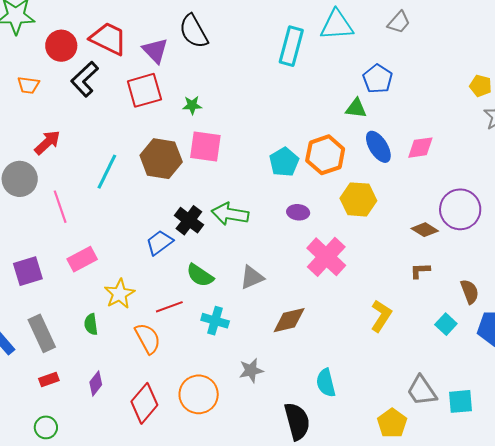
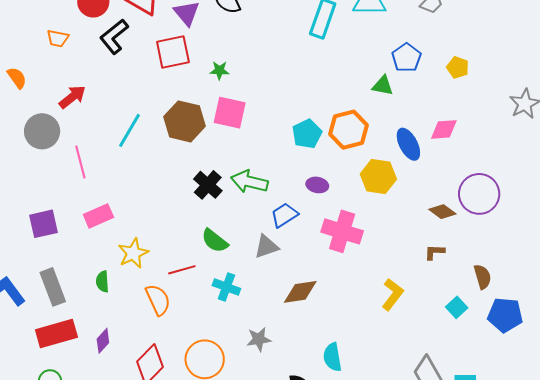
yellow pentagon: (481, 86) -> (458, 67), moved
blue ellipse: (378, 147) -> (408, 144), moved
blue trapezoid: (159, 243) -> (284, 215), moved
pink cross: (326, 257) -> (342, 231), turned -30
red rectangle: (49, 380) -> (56, 334), size x2.0

